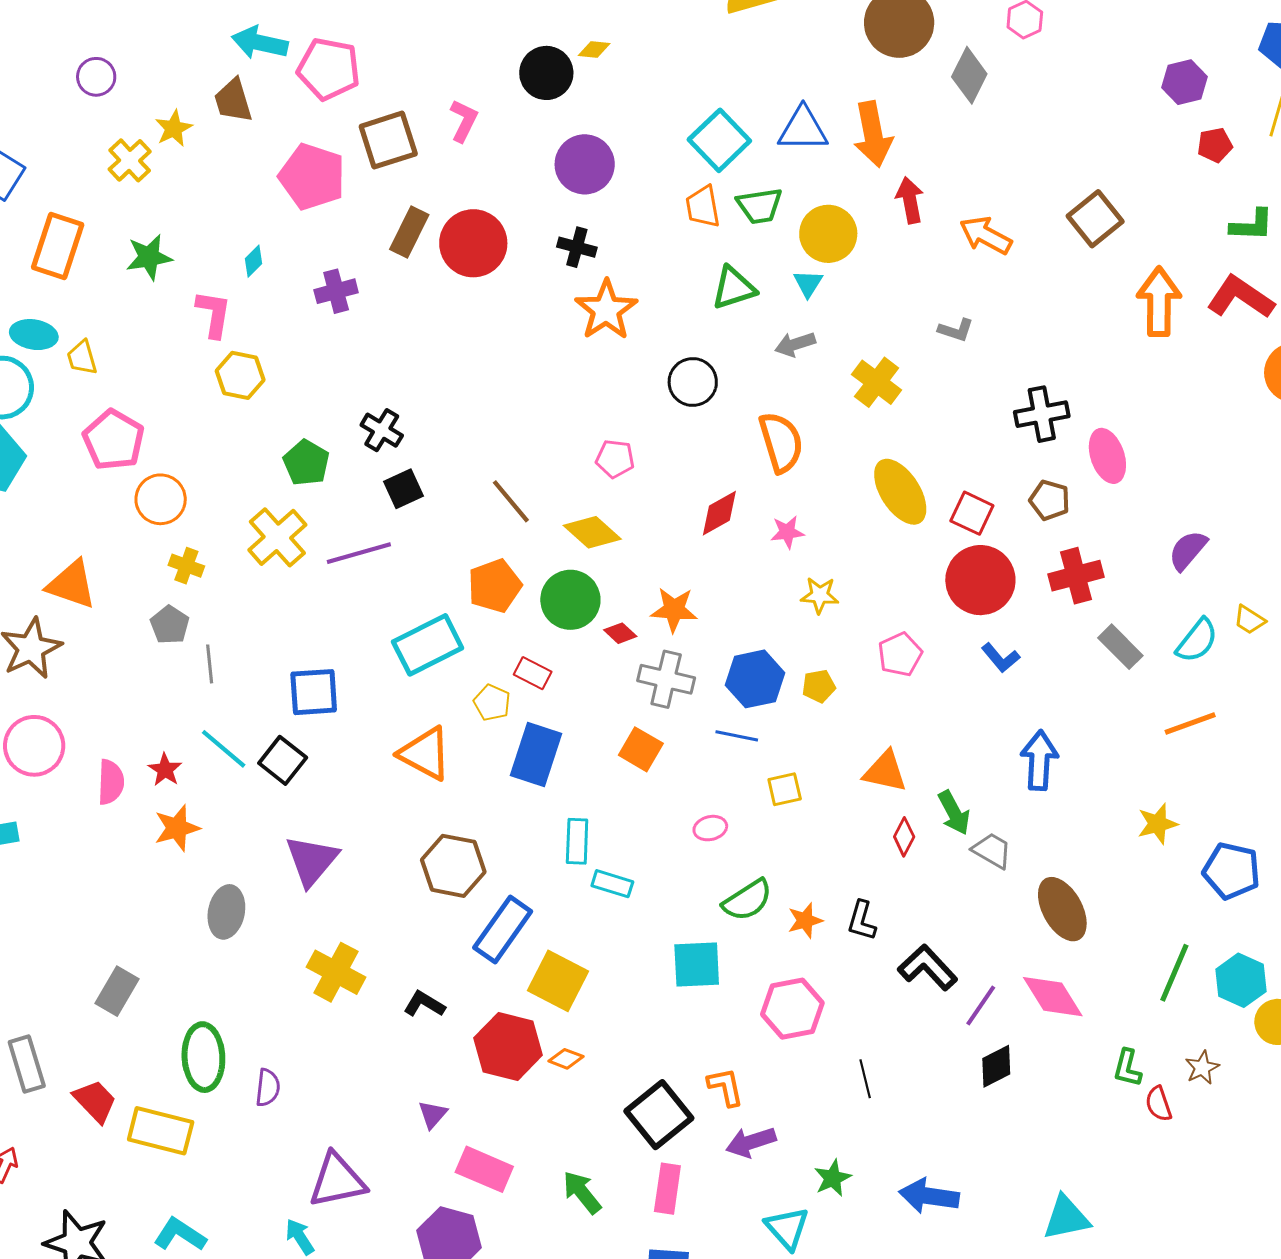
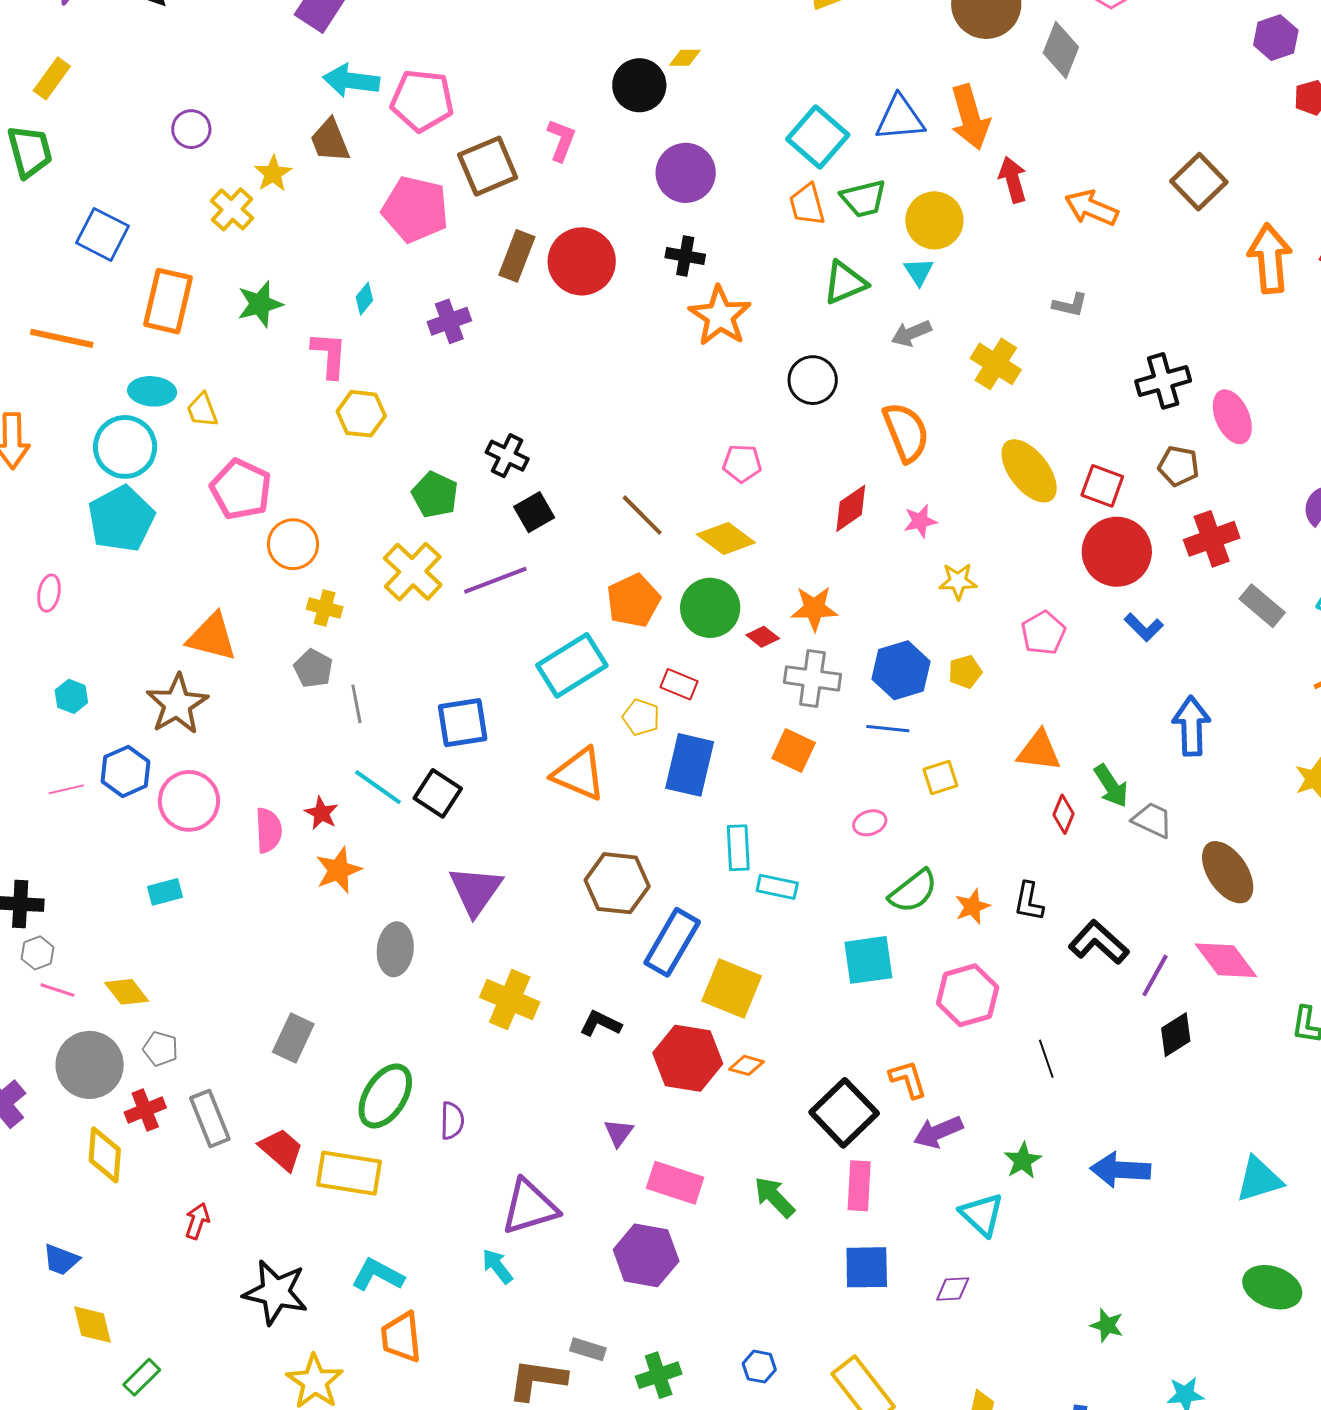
green ellipse: (203, 1057) -> (385, 1096), turned 40

